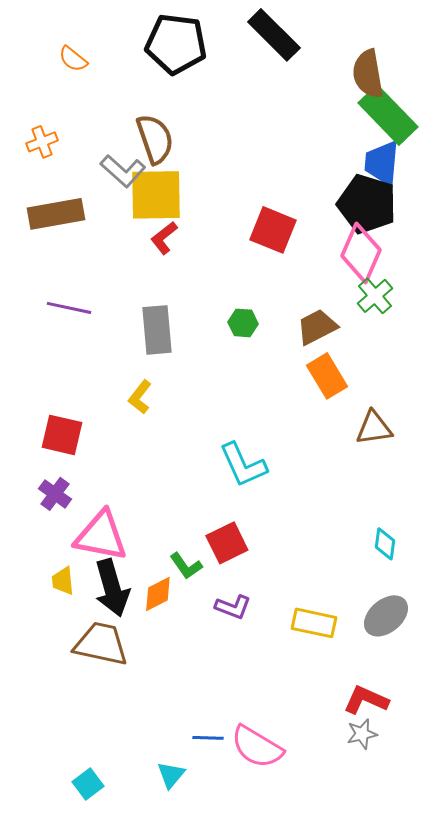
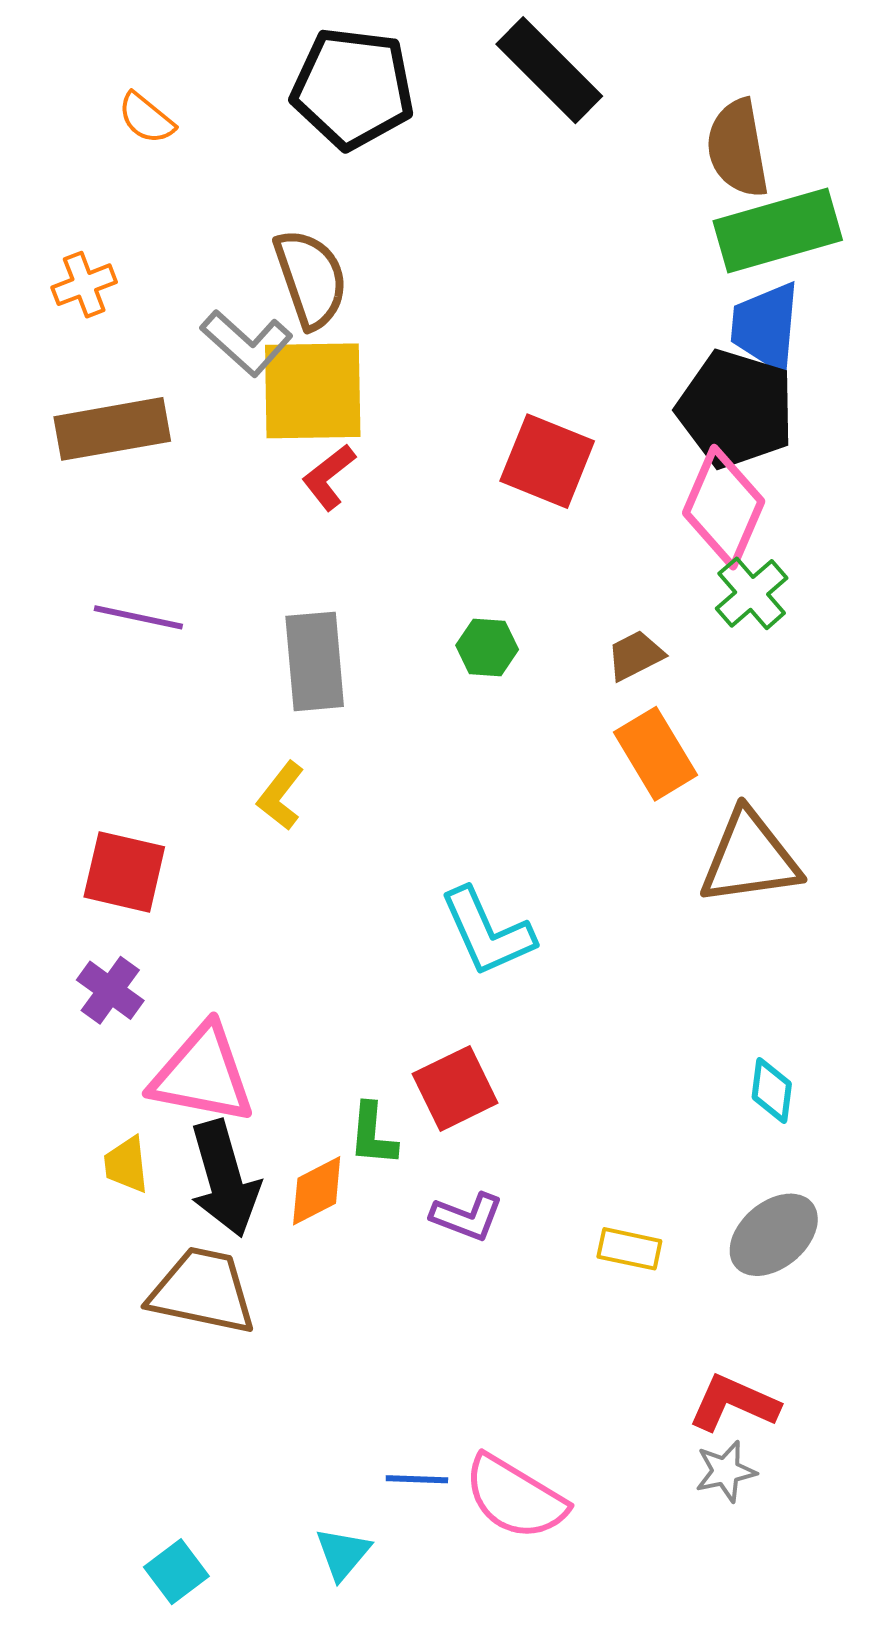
green rectangle: (388, 115) -> (778, 231), turned -62
brown trapezoid: (317, 327) -> (635, 655), size x0.7
brown triangle: (374, 428) -> (750, 858), size x1.4
green L-shape: (186, 566) -> (373, 1135), turned 40
yellow rectangle: (314, 623) -> (629, 1249), size x0.7

